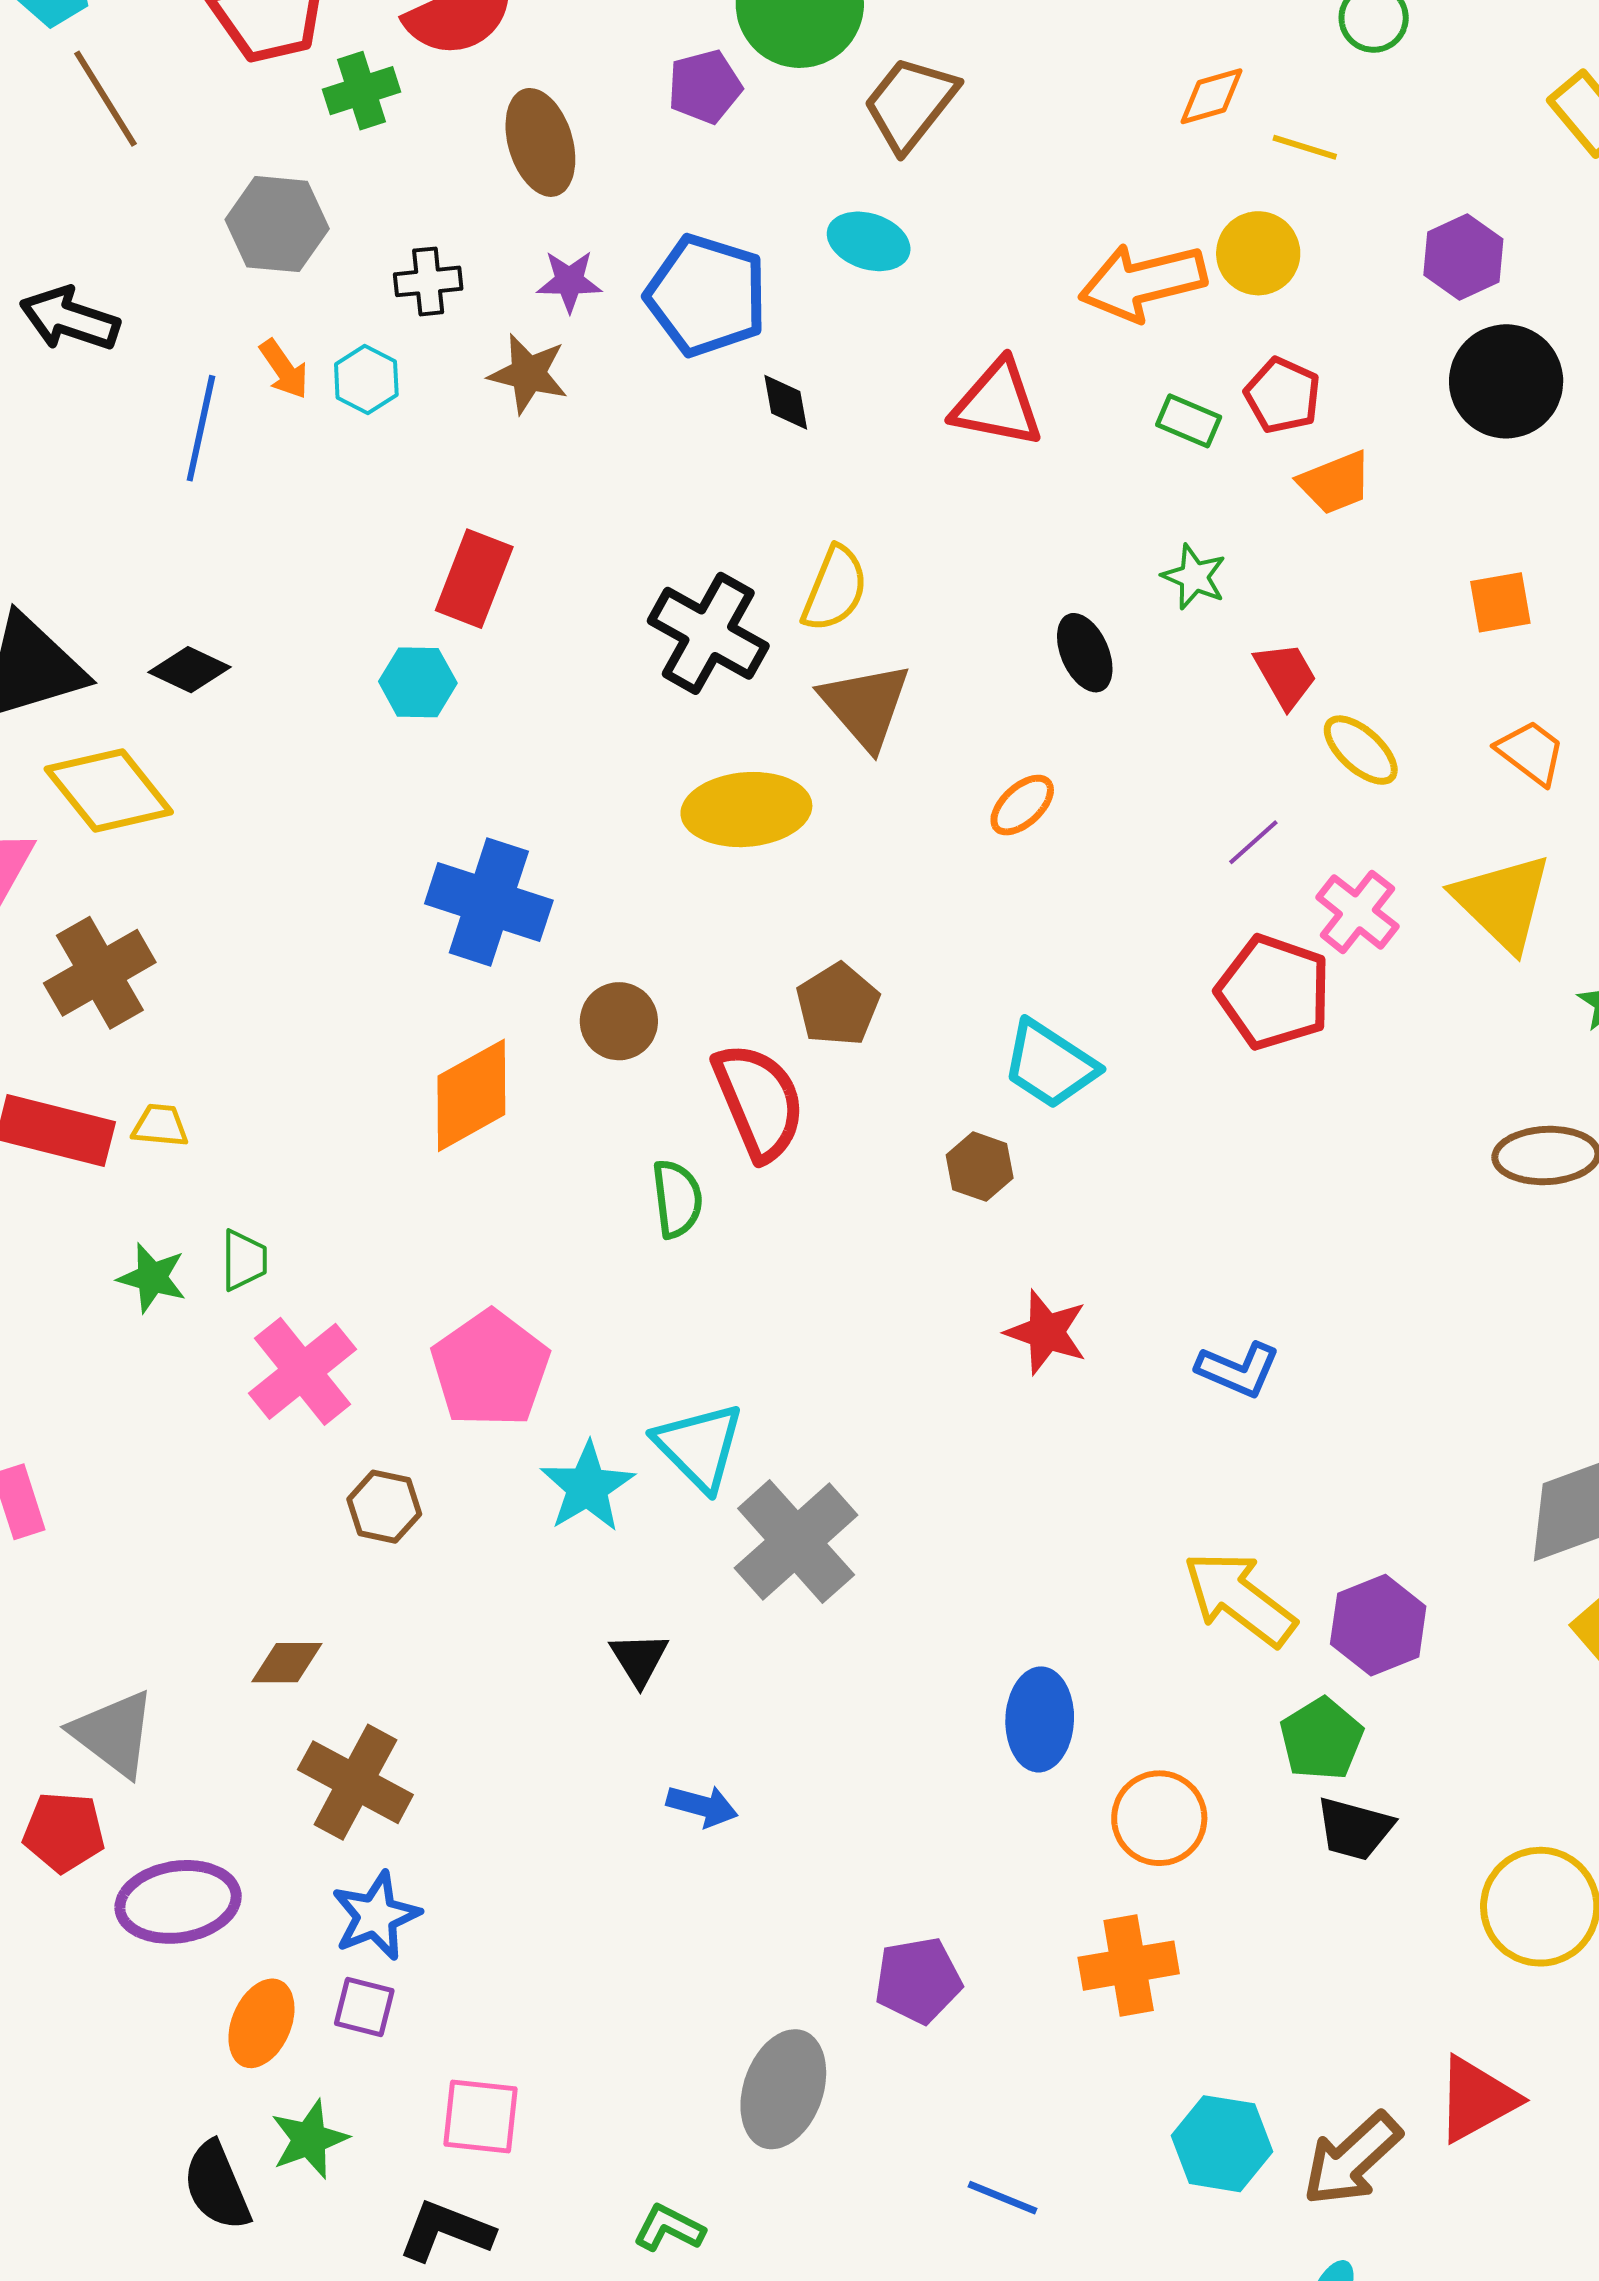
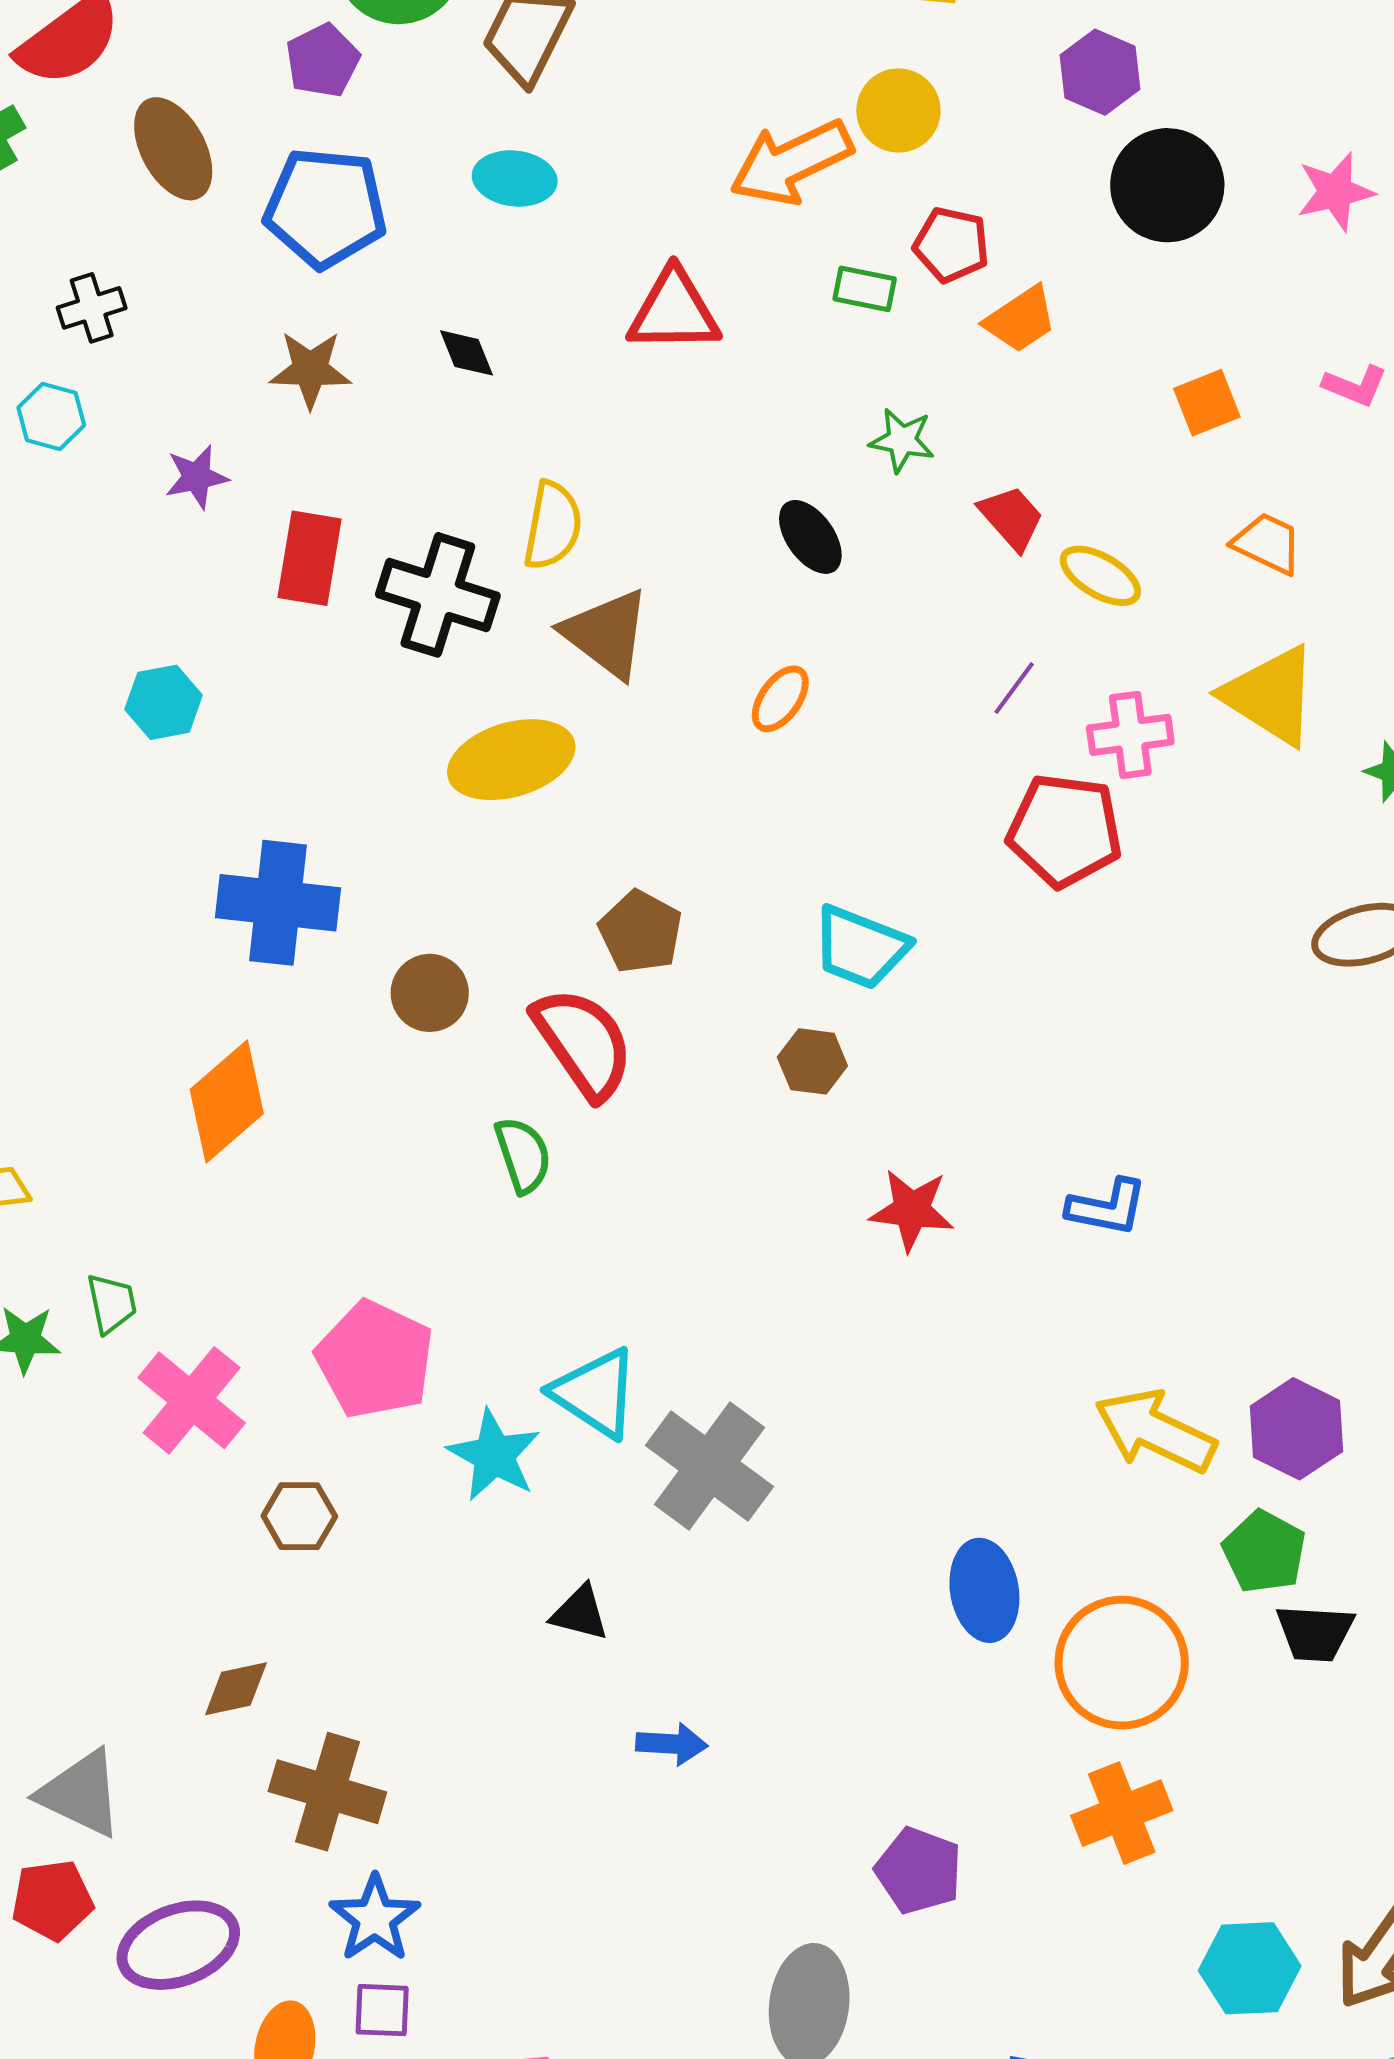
purple star: (569, 281) -> (197, 477), moved
blue pentagon: (707, 295) -> (325, 208), moved
brown star: (528, 374) -> (310, 369), moved
red rectangle: (474, 579) -> (309, 558), moved
pink cross: (1357, 912) -> (1130, 735), turned -34
orange diamond: (471, 1095) -> (227, 1102), moved
black triangle: (639, 1659) -> (580, 1613), turned -32
orange circle: (1159, 1818) -> (1122, 1663), size x1.4
purple pentagon: (918, 1980) -> (919, 1871), turned -30

